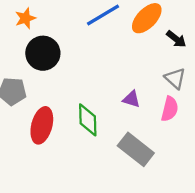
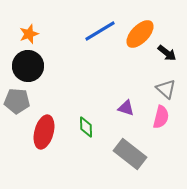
black circle: (43, 53) -> (28, 66), moved
green diamond: (88, 120) -> (86, 127), size x0.7

